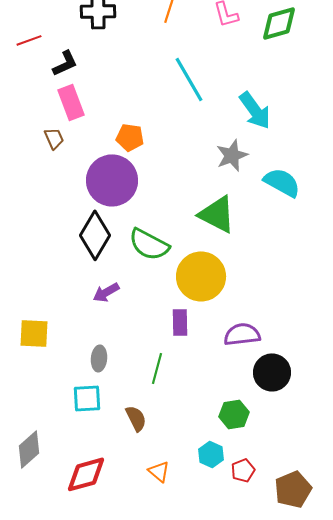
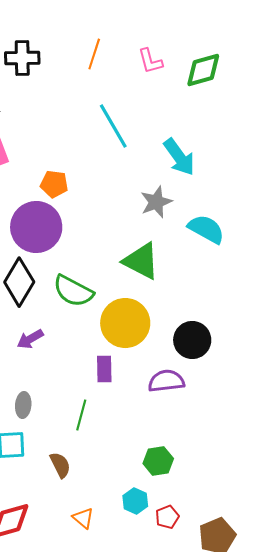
black circle: (272, 372) -> (192, 340), moved

